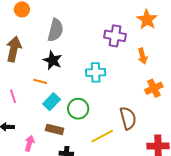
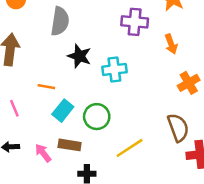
black star: (53, 60) -> (79, 56), moved
brown semicircle: (128, 118) -> (178, 128), moved
pink arrow: (29, 143) -> (43, 153), moved, turned -49

